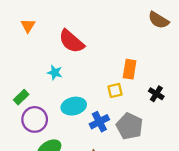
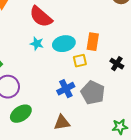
cyan star: (55, 73) -> (37, 44), moved
cyan ellipse: (74, 106) -> (64, 44), moved

